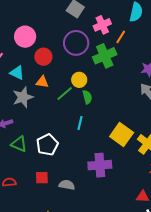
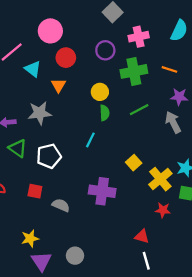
orange line: (121, 37) -> (169, 69), moved, turned 64
purple circle: (76, 43) -> (105, 50), size x0.7
orange triangle: (42, 82) -> (58, 85), turned 40
green line: (65, 94) -> (139, 110), moved
gray star: (23, 97) -> (40, 113), moved
yellow square: (122, 134) -> (134, 163), size x0.6

